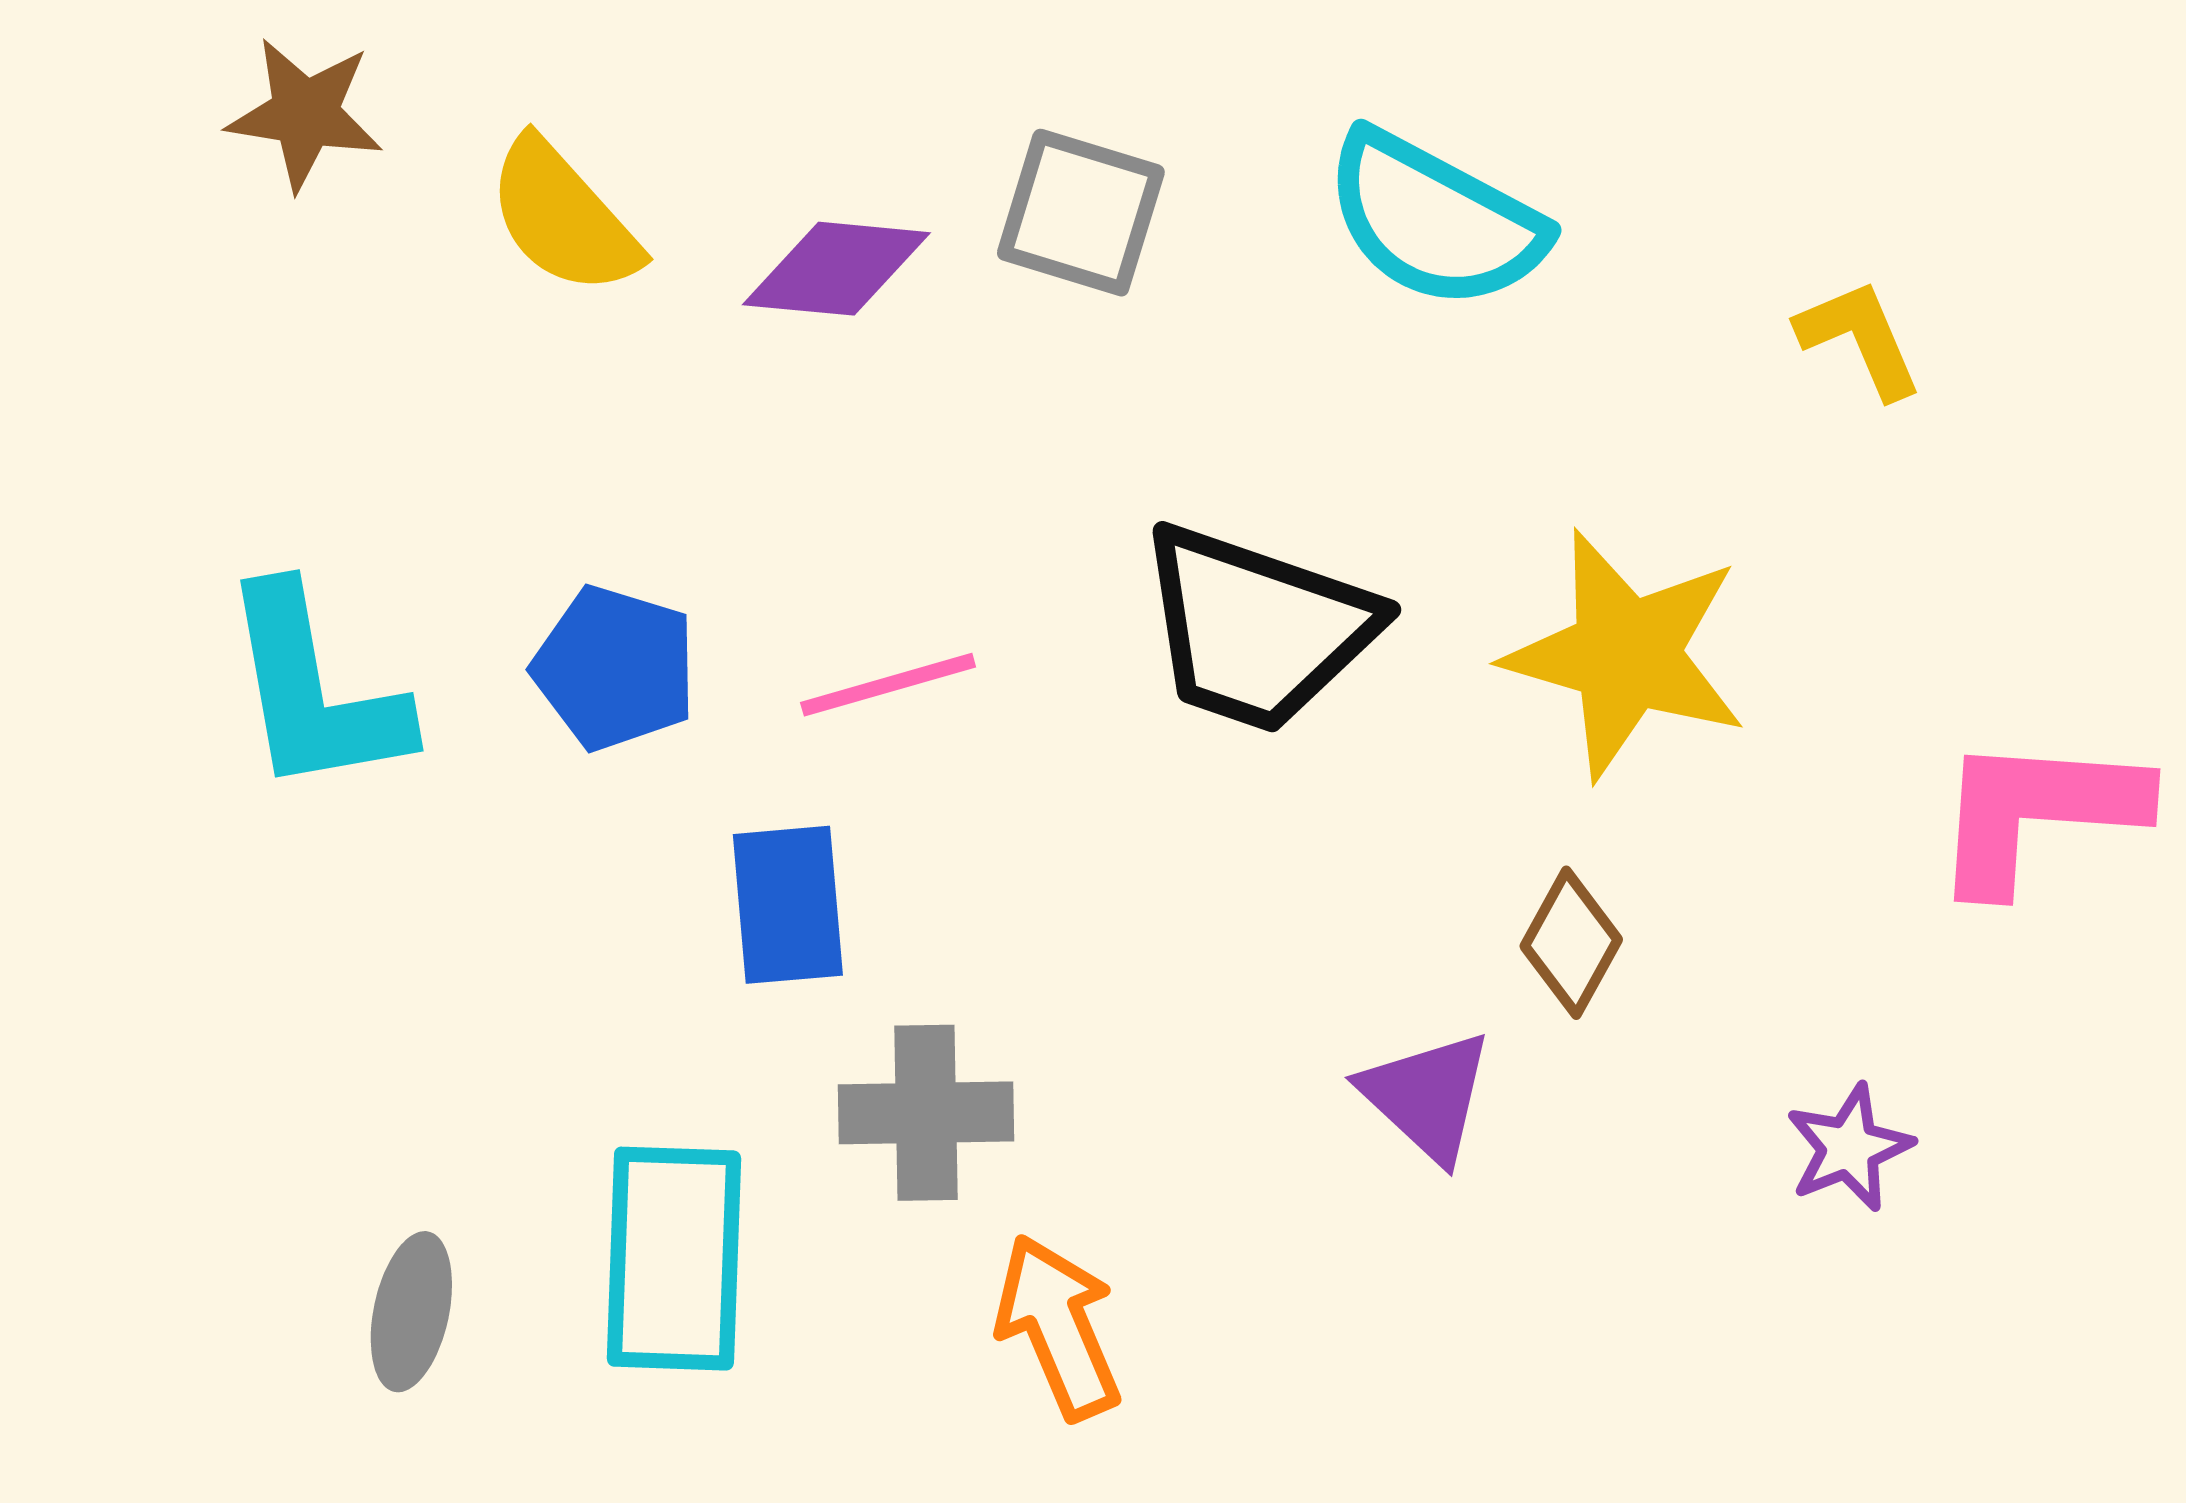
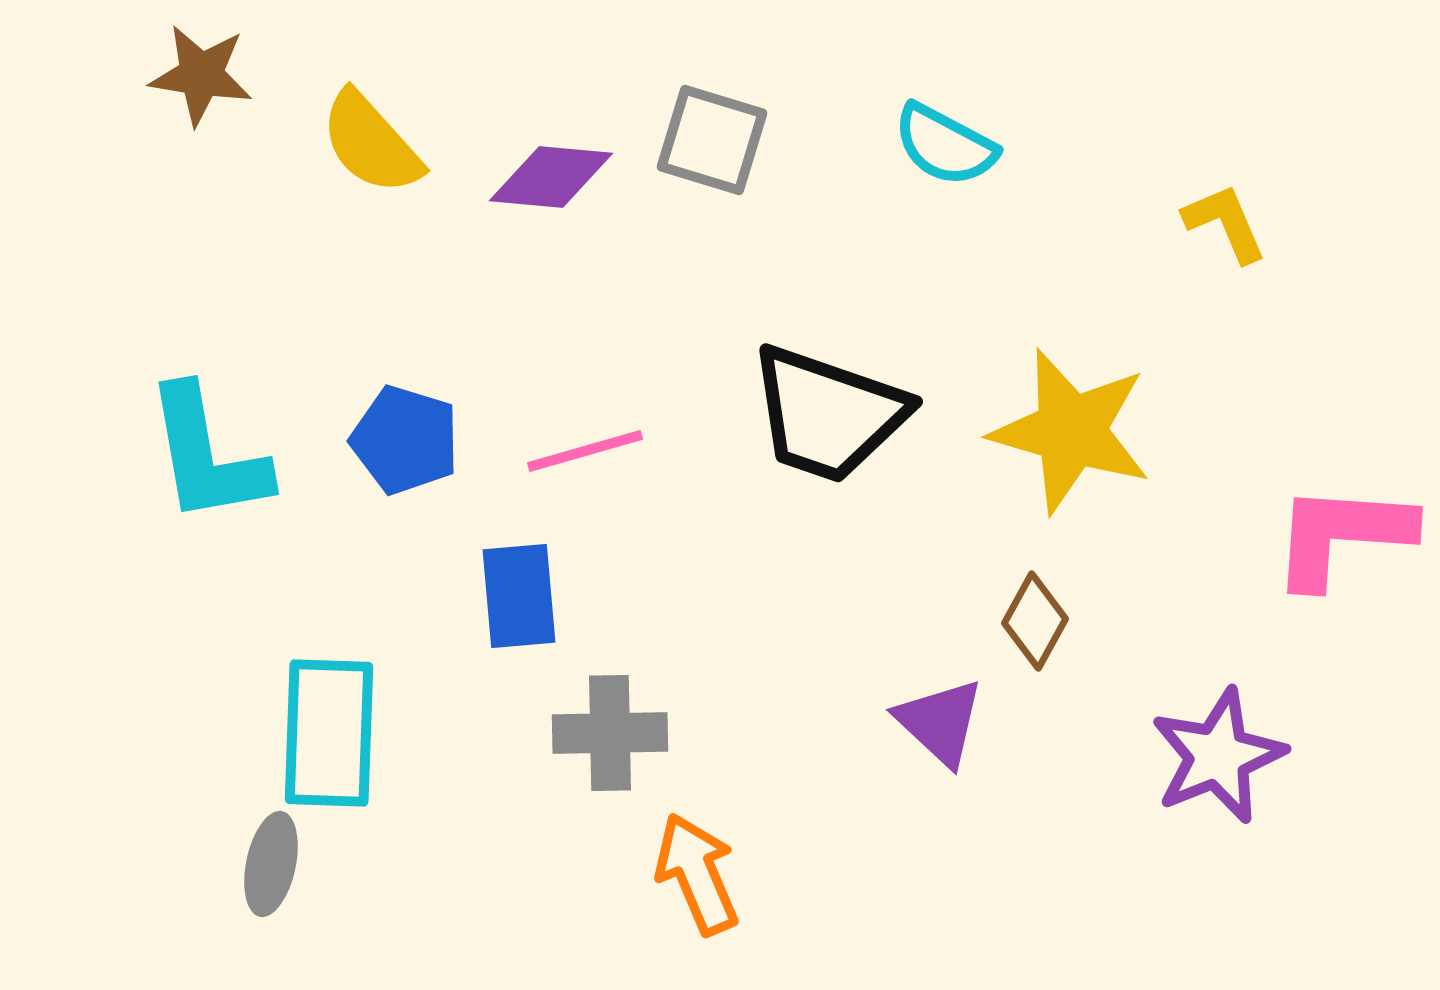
cyan semicircle: (1435, 220) -> (945, 145), size x0.7
purple star: (1849, 1148) -> (1218, 756), size x1.6
cyan rectangle: (674, 1259) -> (329, 733), moved

